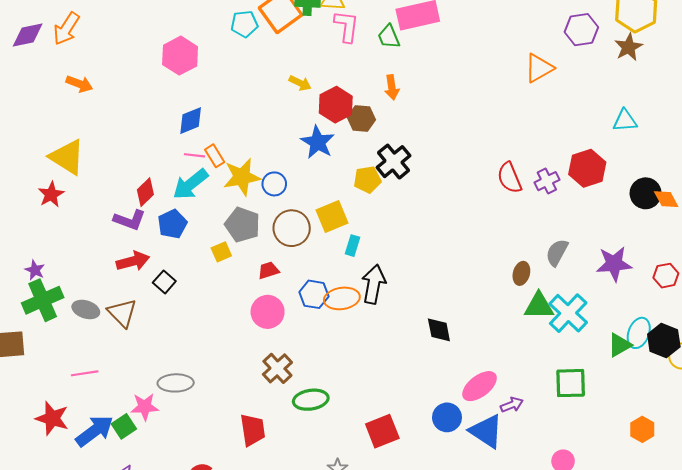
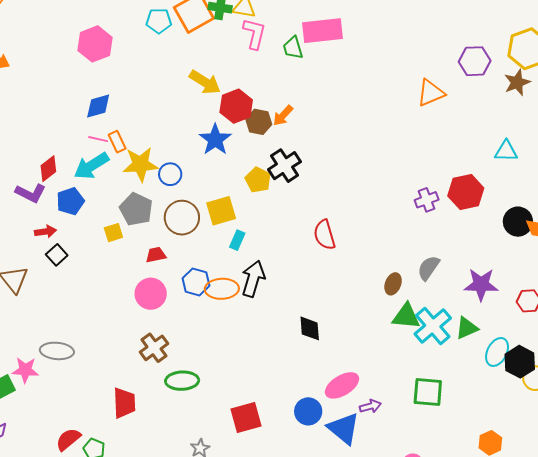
yellow arrow: (300, 83) -> (205, 82), size x1.5
orange arrow: (392, 87) -> (283, 116), moved, turned 45
red semicircle: (509, 178) -> (324, 235), moved
yellow pentagon: (367, 180) -> (258, 180), turned 30
red arrow: (133, 261) -> (45, 232), moved, size x0.7
green triangle: (620, 345) -> (467, 328), moved

